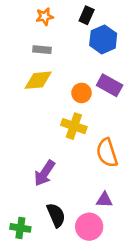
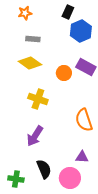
orange star: (45, 17) -> (25, 13), moved
yellow diamond: (38, 80) -> (30, 63), turned 40
yellow cross: (74, 126) -> (38, 99), moved

